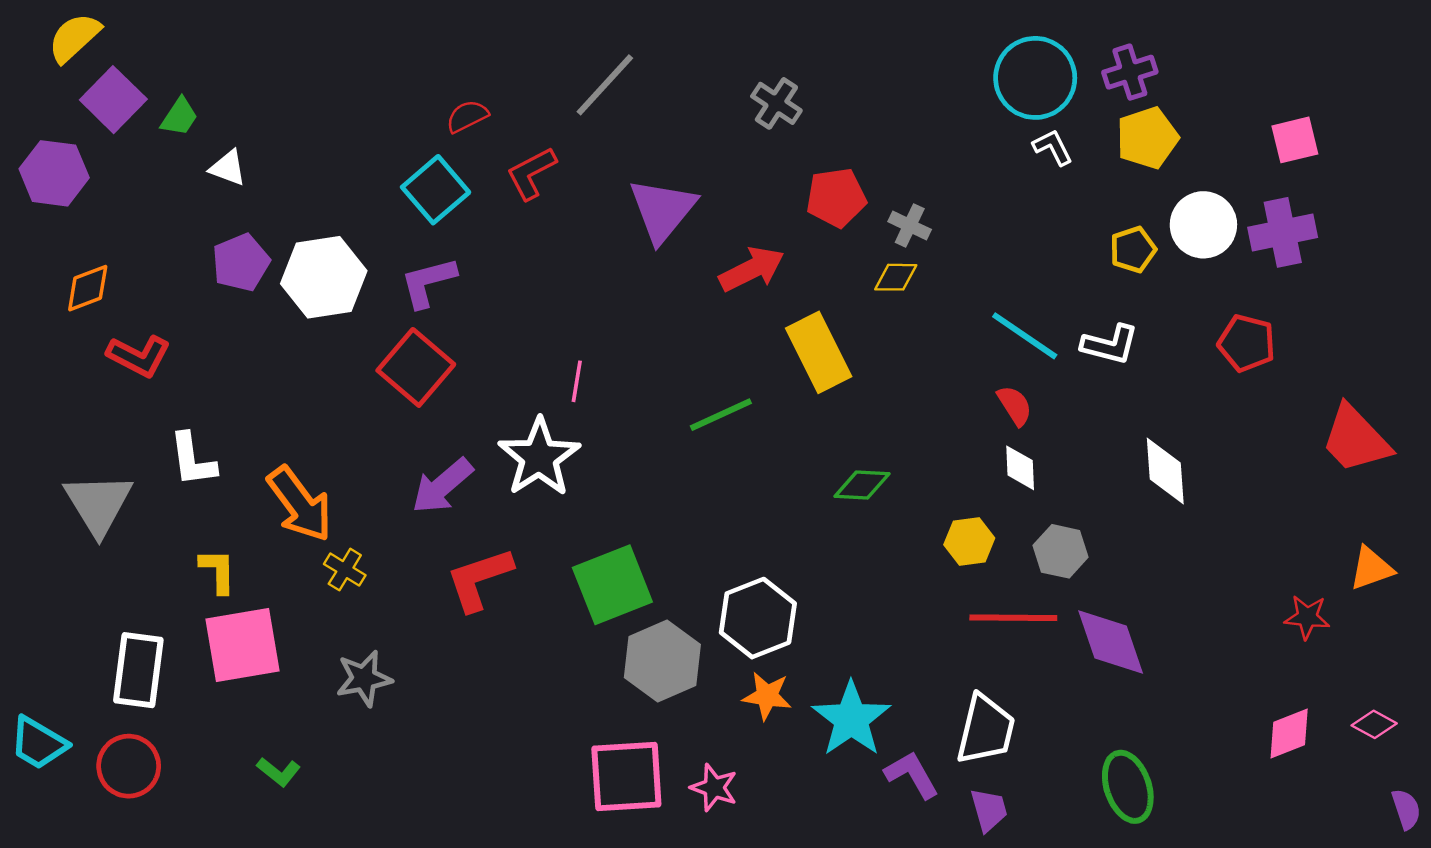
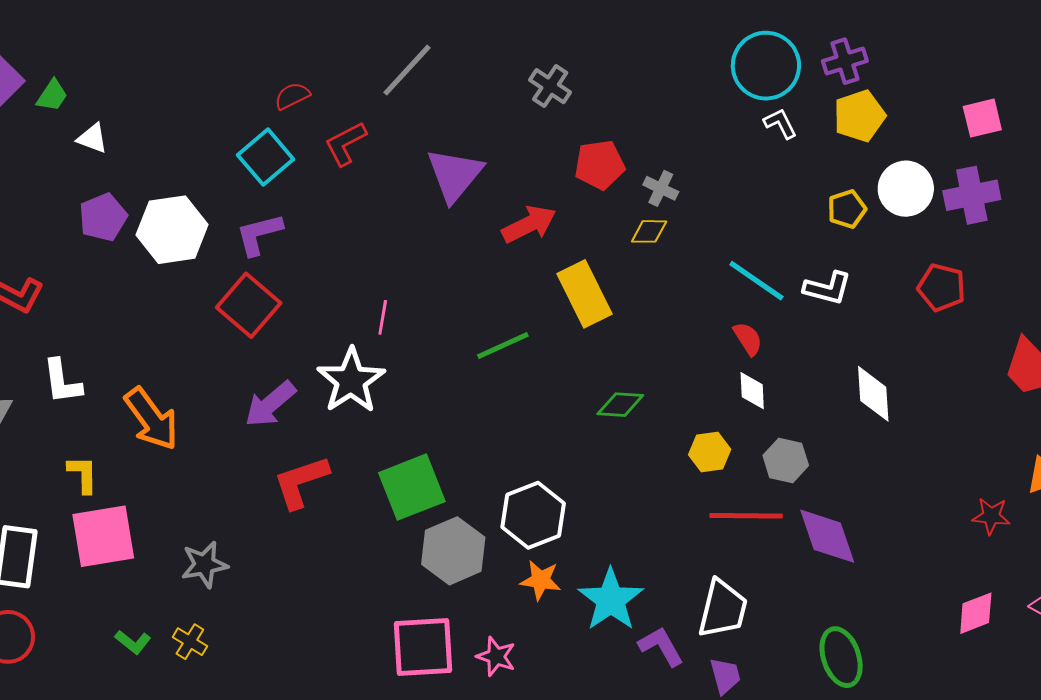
yellow cross: (345, 570) -> (190, 642), moved

